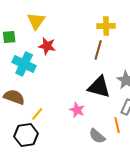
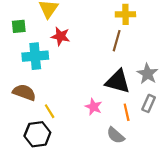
cyan cross: (24, 64) -> (35, 56), turned -30
yellow line: (37, 114) -> (50, 111), turned -72
orange line: (117, 125) -> (127, 112), moved

